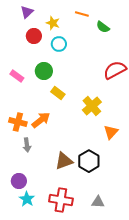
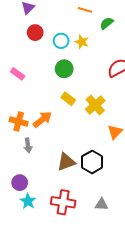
yellow star: (53, 23) -> (82, 42), moved
green semicircle: (103, 27) -> (107, 23), turned 104
green circle: (44, 71) -> (64, 69), moved
yellow rectangle: (58, 93) -> (68, 99), moved

